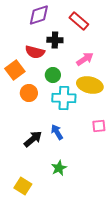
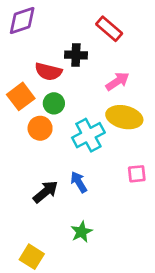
purple diamond: (39, 15) -> (22, 20), moved
green circle: (53, 75) -> (54, 103), moved
cyan cross: (64, 98) -> (88, 135), turned -30

